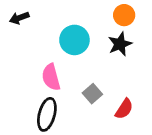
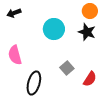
black star: (120, 44) -> (87, 32), turned -30
pink semicircle: (51, 77) -> (15, 55), moved

